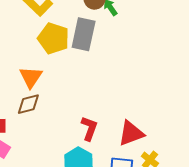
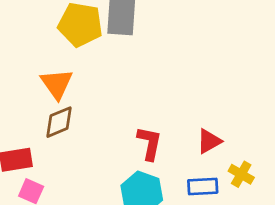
red triangle: (131, 133) -> (209, 141), size x0.7

